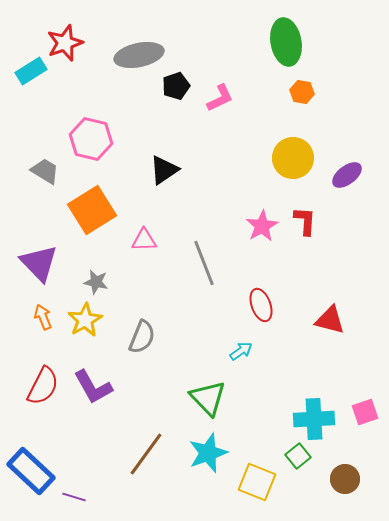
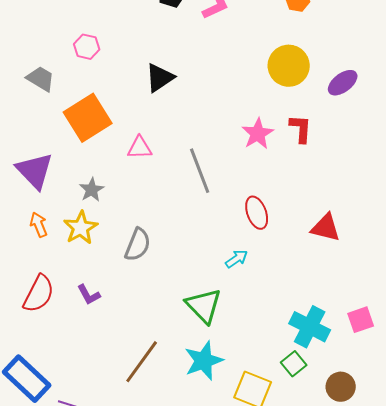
pink hexagon: (91, 139) -> (87, 47), size x0.6
gray star: (96, 282) -> (92, 190), turned 30
purple L-shape: (93, 387) -> (89, 295), size x0.6
cyan cross: (314, 419) -> (310, 327), turned 30

